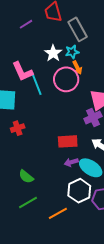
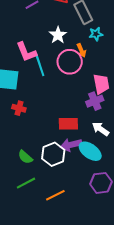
cyan star: (72, 52) -> (96, 34), moved
red cross: (18, 128) -> (19, 108), turned 32
purple arrow: (71, 162) -> (71, 145), size x1.5
white hexagon: (79, 191) -> (53, 154), moved

